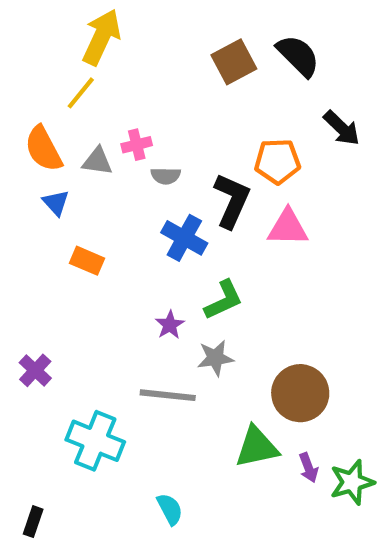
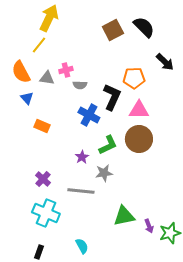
purple cross: (35, 370) -> (43, 179), moved
brown circle: (300, 393) -> (139, 139), moved
black rectangle: (33, 522) -> (39, 252), moved

